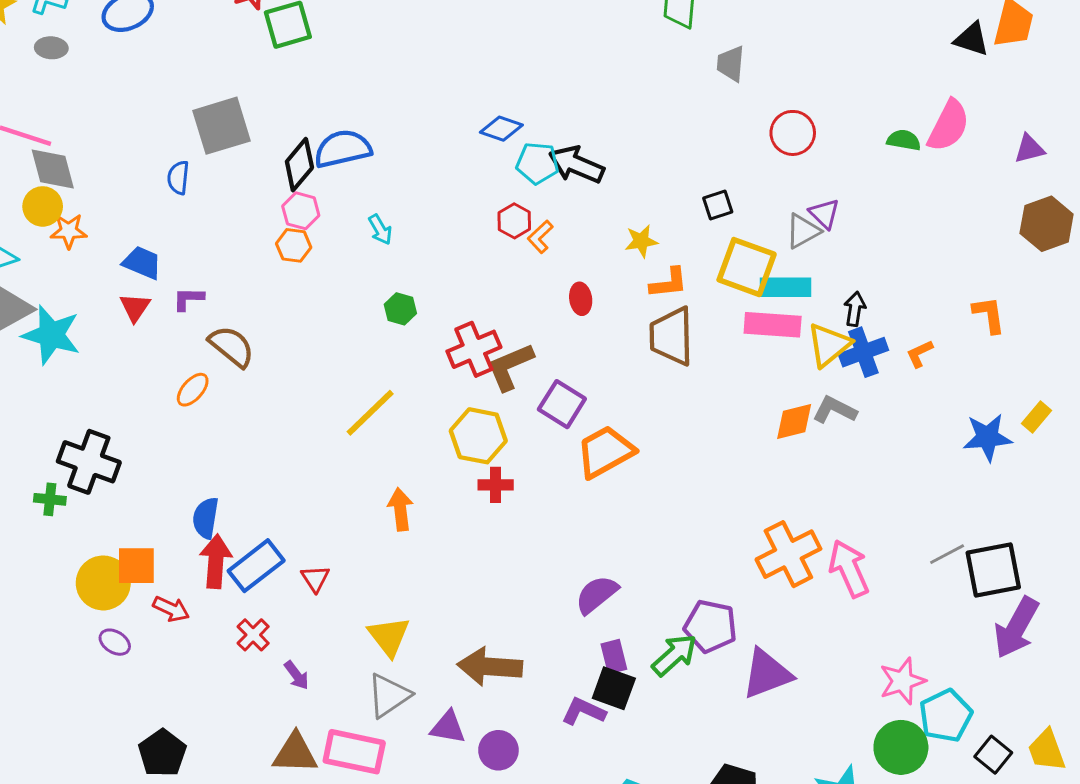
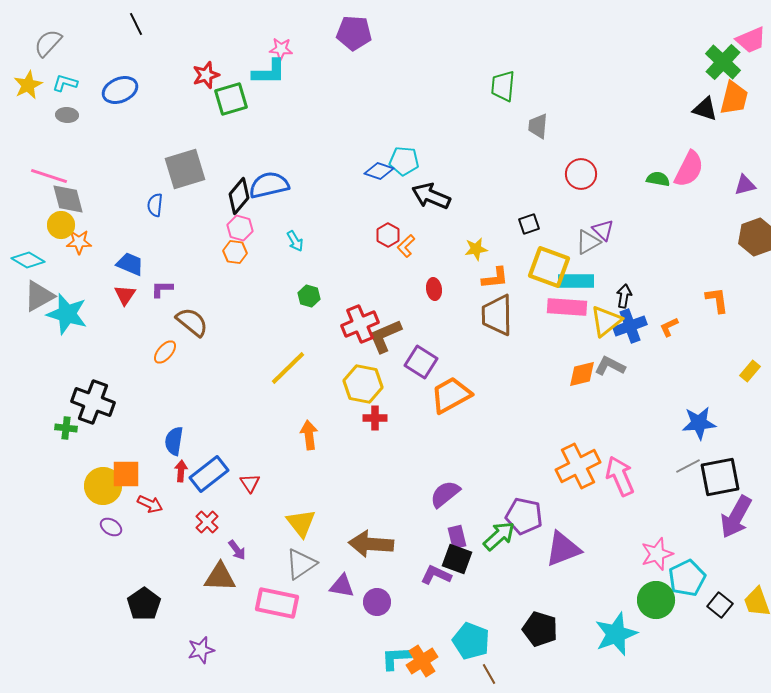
cyan pentagon: (537, 163) -> (404, 161), moved
blue star: (987, 437) -> (699, 423), moved
red arrow: (216, 561) -> (181, 471), size x0.6
brown triangle: (295, 753) -> (220, 577), moved

